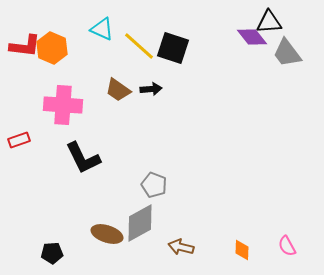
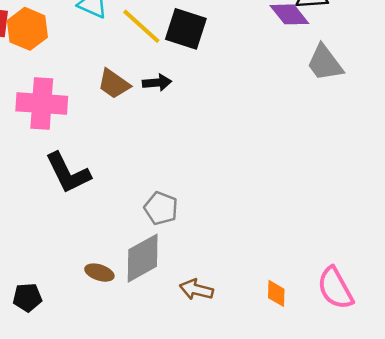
gray trapezoid: (287, 53) -> (325, 63), moved
brown ellipse: (107, 234) -> (99, 273), size x0.7
pink semicircle: (287, 246) -> (335, 288), size x1.6

